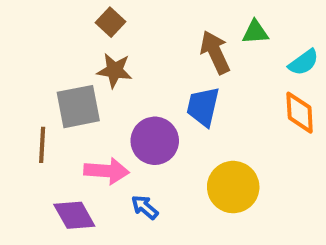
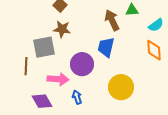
blue arrow: (145, 207) -> (77, 97), turned 32

